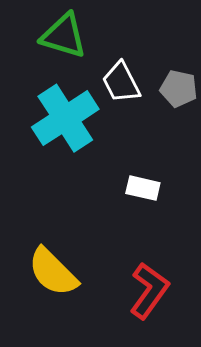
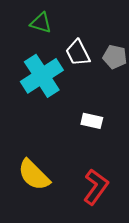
green triangle: (64, 36) -> (41, 23), size x0.7

